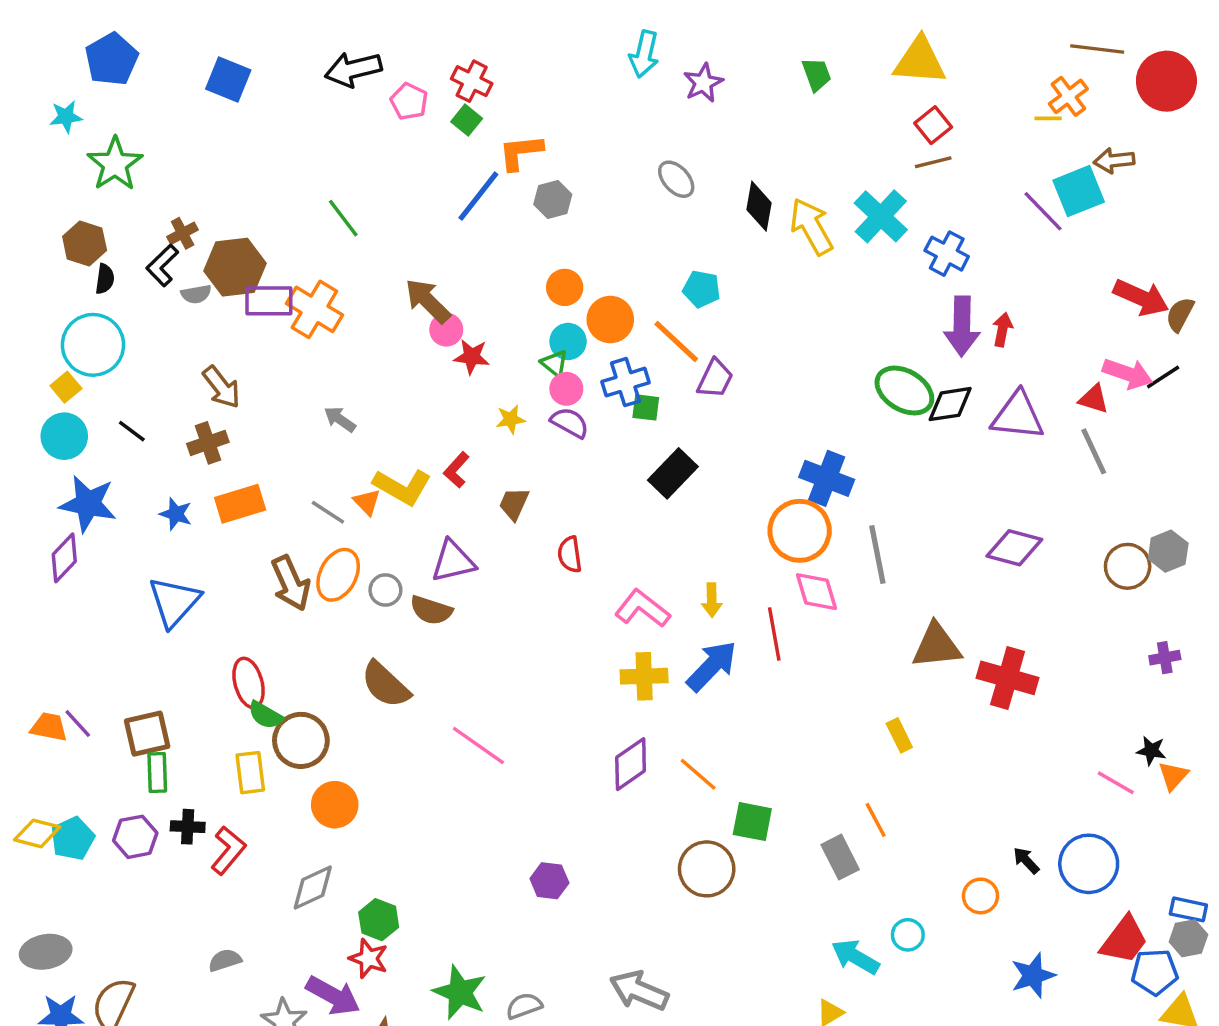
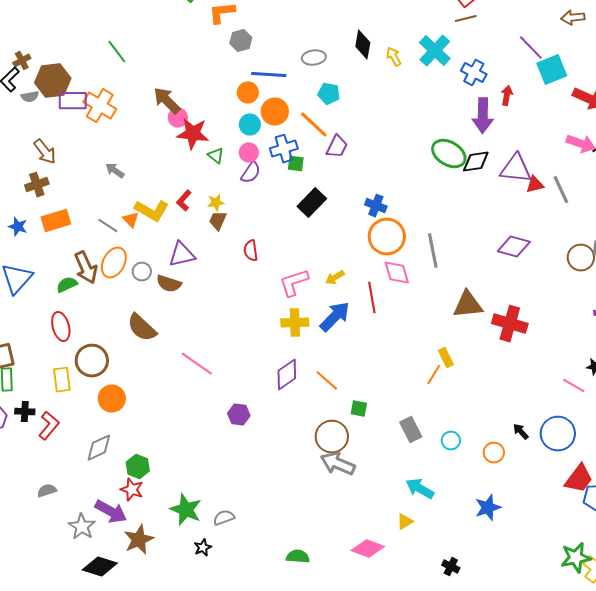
gray ellipse: (676, 179) -> (314, 58), moved, turned -55
cyan square: (1079, 191) -> (552, 70), moved
blue line: (478, 196) -> (269, 75), moved, turned 56
yellow arrow: (811, 227) -> (394, 57), size x0.6
red arrow: (1002, 330) -> (507, 96), moved
red star: (472, 357) -> (193, 134), size x1.5
green triangle: (554, 363) -> (216, 156), moved
red triangle: (1094, 399) -> (535, 185), moved, turned -30
yellow star: (511, 419) -> (216, 203), moved
purple semicircle: (570, 423) -> (251, 173), turned 95
blue cross: (827, 478) -> (376, 206), moved, size x0.7
yellow arrow: (712, 600) -> (335, 278), turned 60
pink L-shape: (642, 609) -> (294, 283), turned -56
green semicircle: (265, 715) -> (67, 285), moved, turned 125
orange line: (876, 820) -> (434, 375), moved, turned 60
green square: (752, 822) -> (359, 409), size x0.7
purple hexagon: (549, 881) -> (239, 415), moved
cyan circle: (908, 935) -> (451, 441), moved
blue star: (1033, 975) -> (488, 508), moved
gray arrow: (639, 991) -> (338, 464), moved

